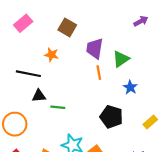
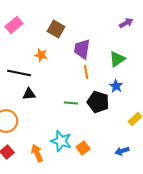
green triangle: (121, 59) -> (117, 59), moved
green line: (58, 107) -> (71, 103), moved
black pentagon: (111, 117) -> (98, 102), moved

